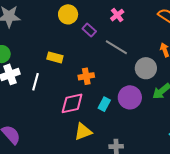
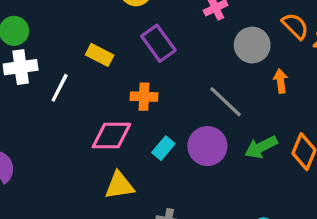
purple rectangle: (89, 30) -> (158, 43), moved, size x1.5
gray line: (116, 47) -> (226, 102), moved
gray circle: (146, 68) -> (252, 45), moved

